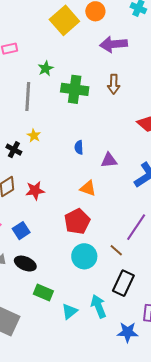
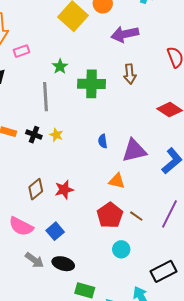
black cross: (14, 150) -> (34, 135), moved
purple triangle: (109, 160) -> (134, 150), size x1.5
brown line: (116, 250) -> (136, 216), moved
cyan circle: (84, 256) -> (121, 249), size x0.7
black rectangle: (123, 283) -> (163, 271), turned 45

